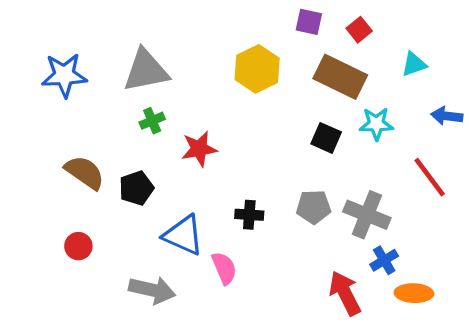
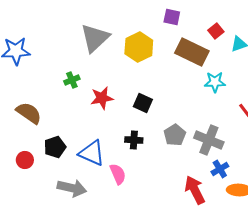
red square: (359, 30) -> (216, 31), moved
gray triangle: (146, 70) -> (95, 38), moved, turned -32
black square: (326, 138) -> (143, 103), moved
black pentagon: (136, 188) -> (55, 147), moved
gray pentagon: (314, 207) -> (175, 135), turned -30

